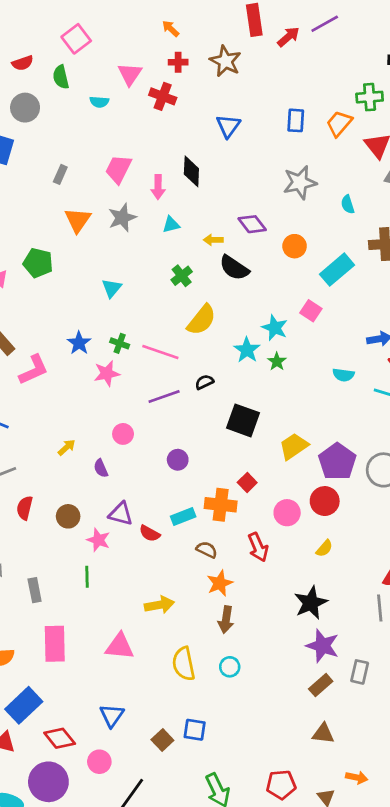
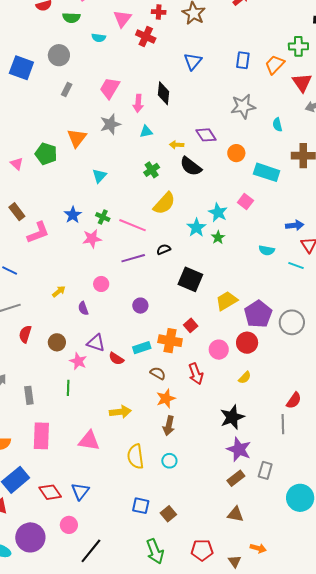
green semicircle: (61, 77) -> (71, 18), turned -78
gray circle: (25, 108) -> (59, 55), moved
orange triangle: (78, 220) -> (77, 138), moved
cyan rectangle: (337, 270) -> (267, 172), turned 55
red diamond: (60, 738) -> (50, 492), moved
brown square: (162, 740) -> (168, 514), moved

